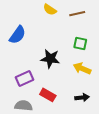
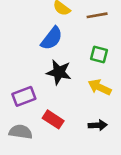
blue semicircle: (18, 35) -> (52, 38), moved

